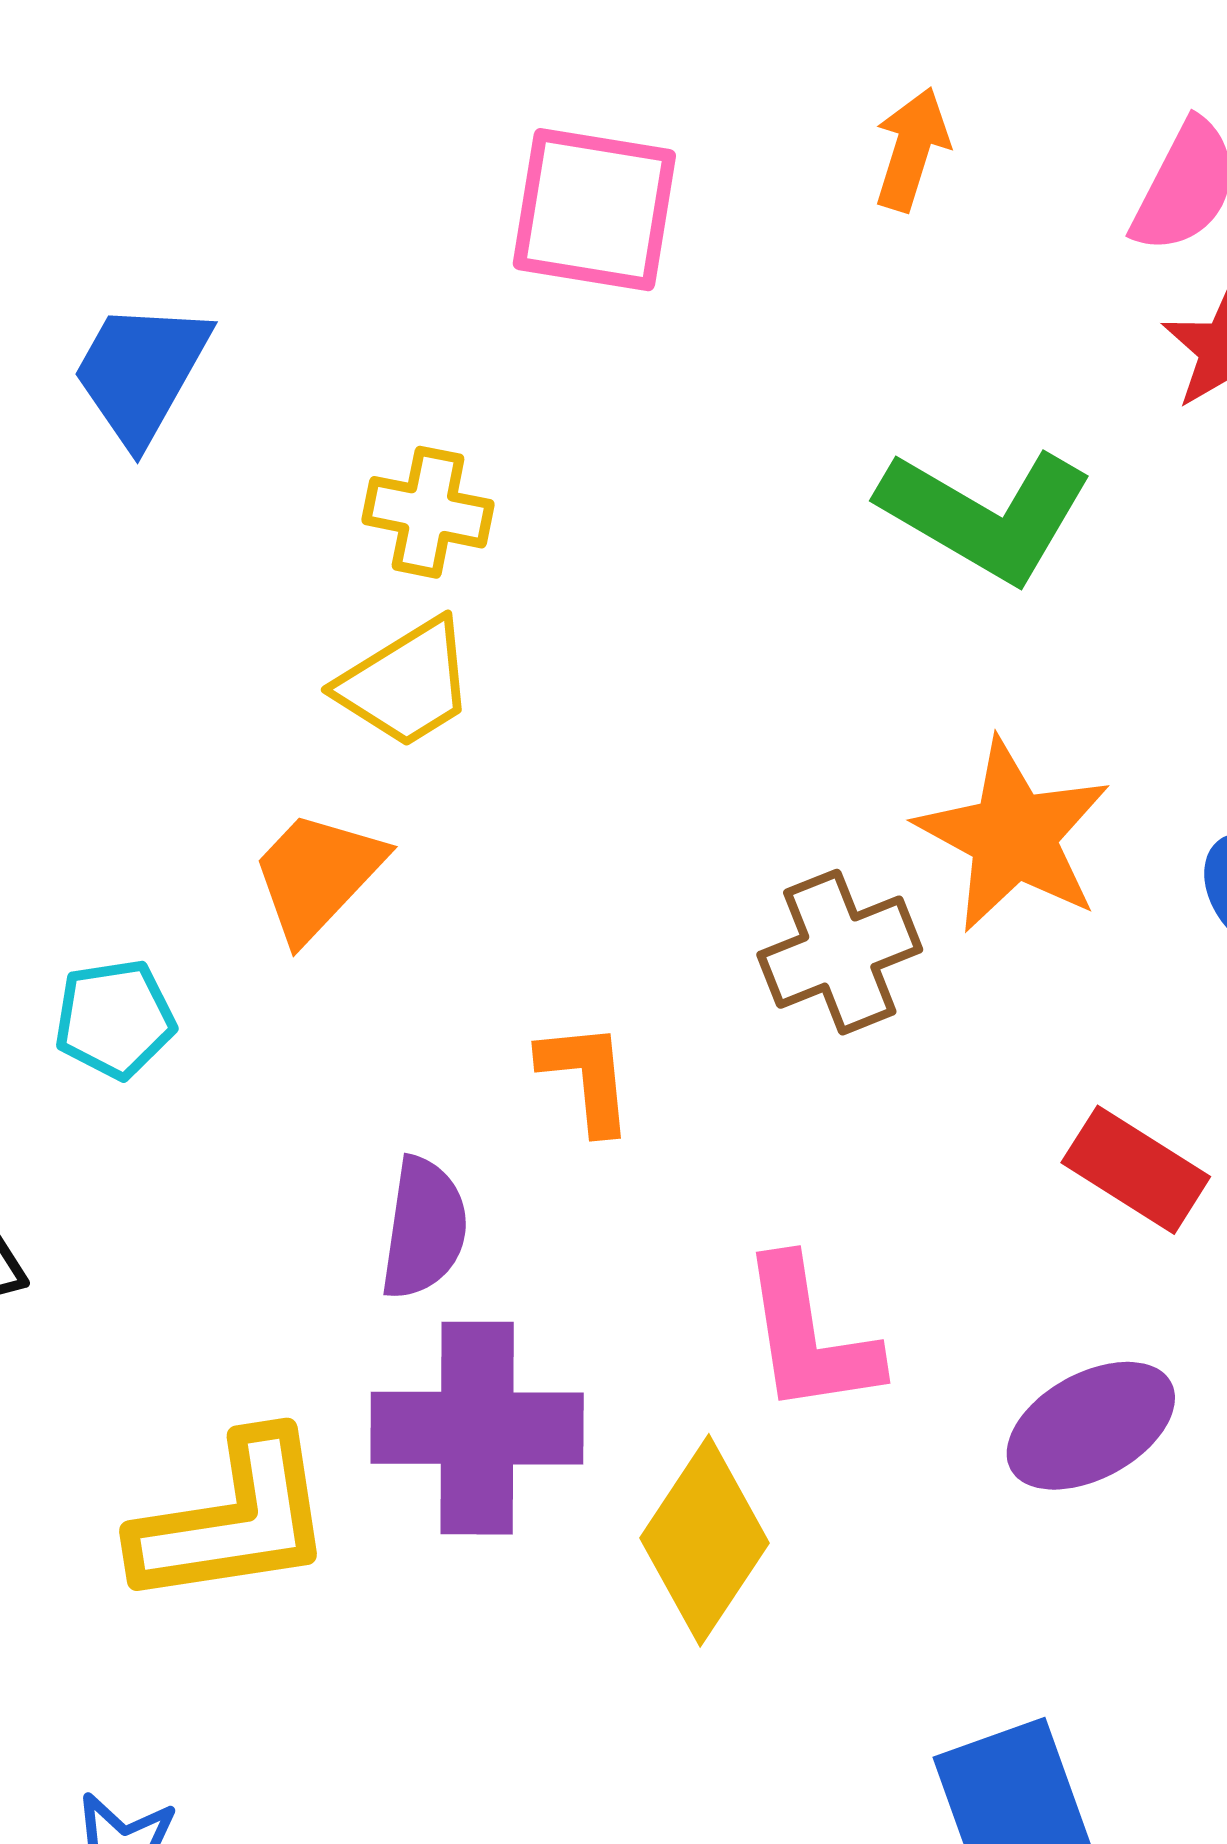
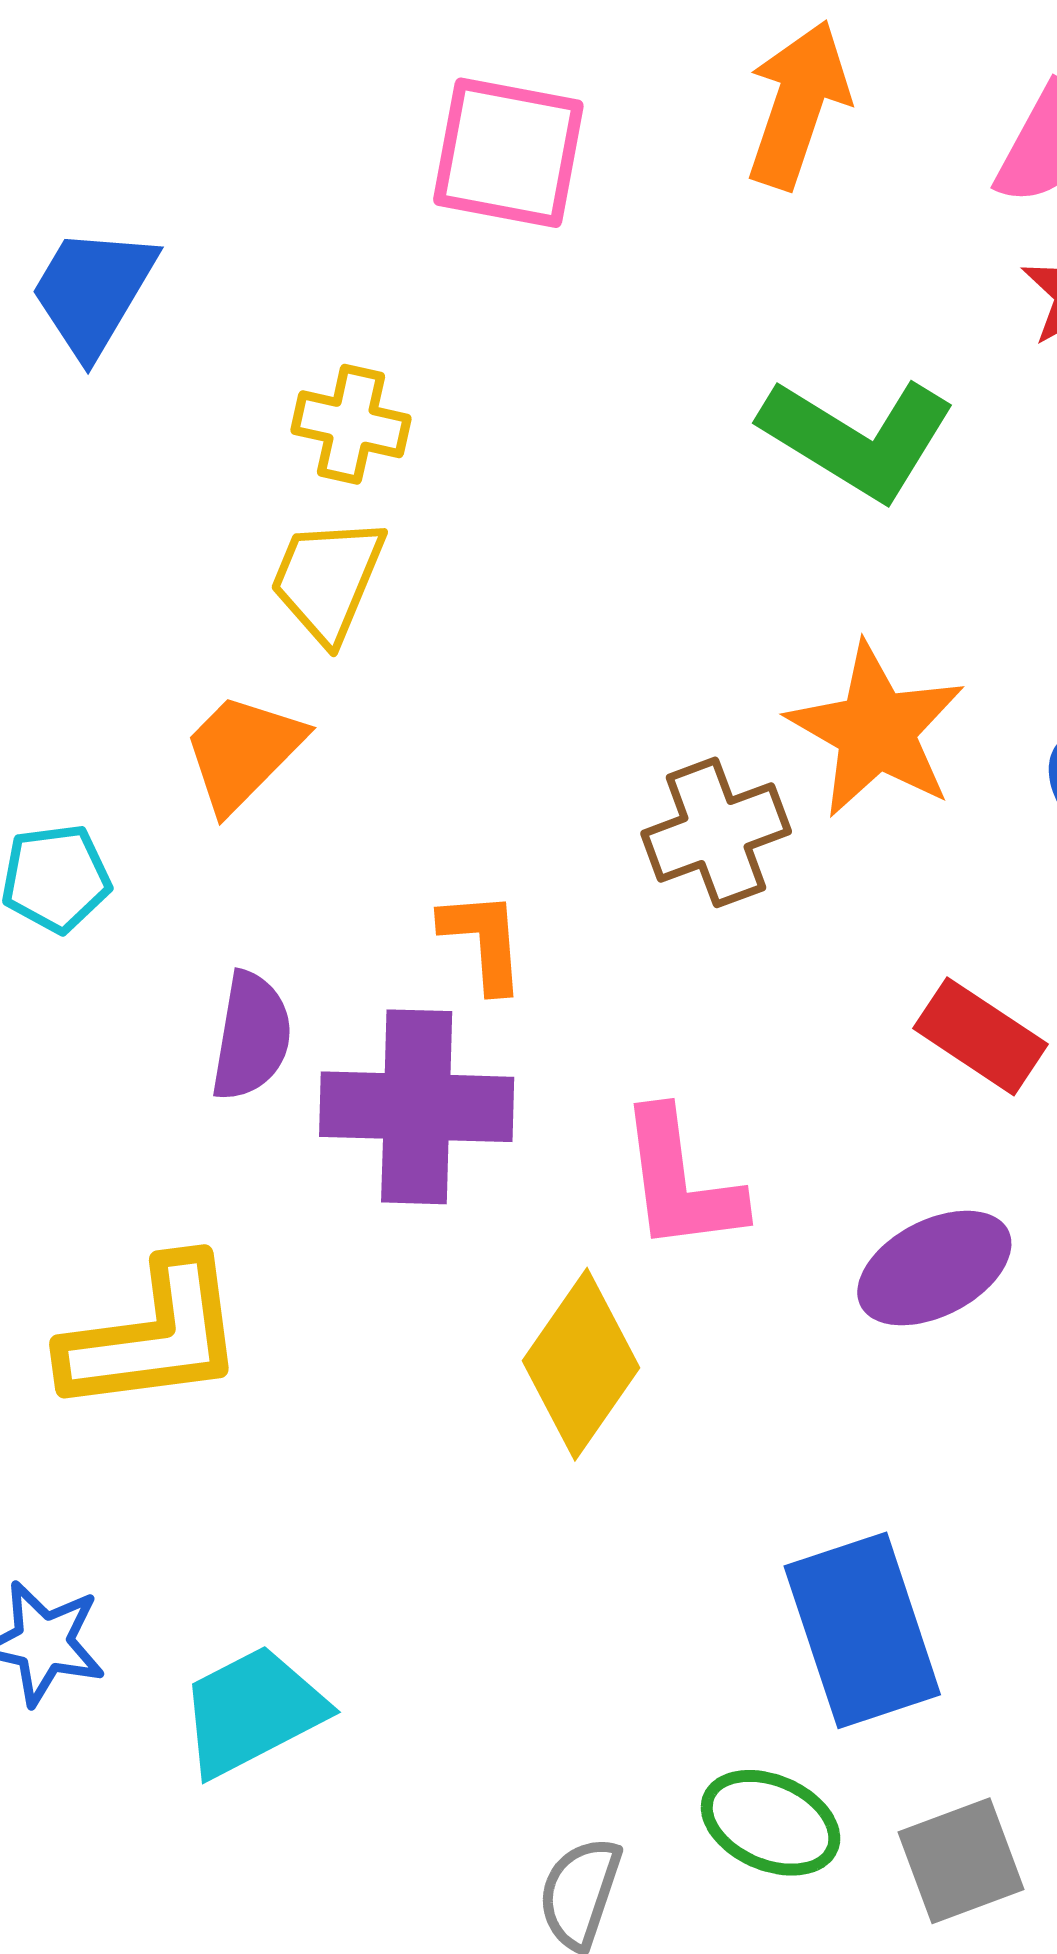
orange arrow: (912, 149) -> (798, 105), size x1.5
yellow trapezoid: (406, 684) -> (327, 580), turned 143
purple semicircle: (424, 1228) -> (251, 1036), moved
purple cross: (477, 1428) -> (417, 1107), moved

